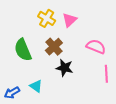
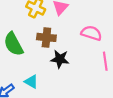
brown cross: (54, 47) -> (46, 37), turned -36

